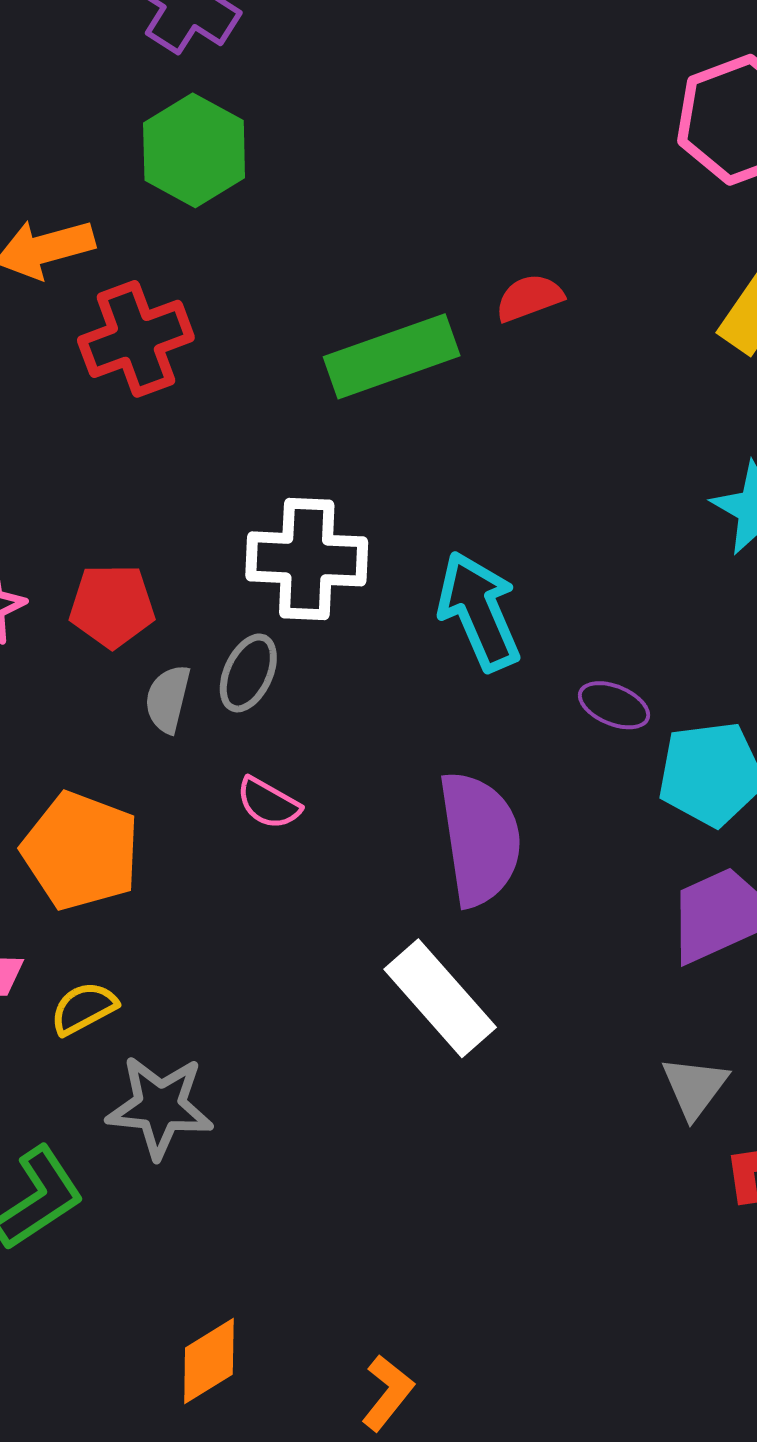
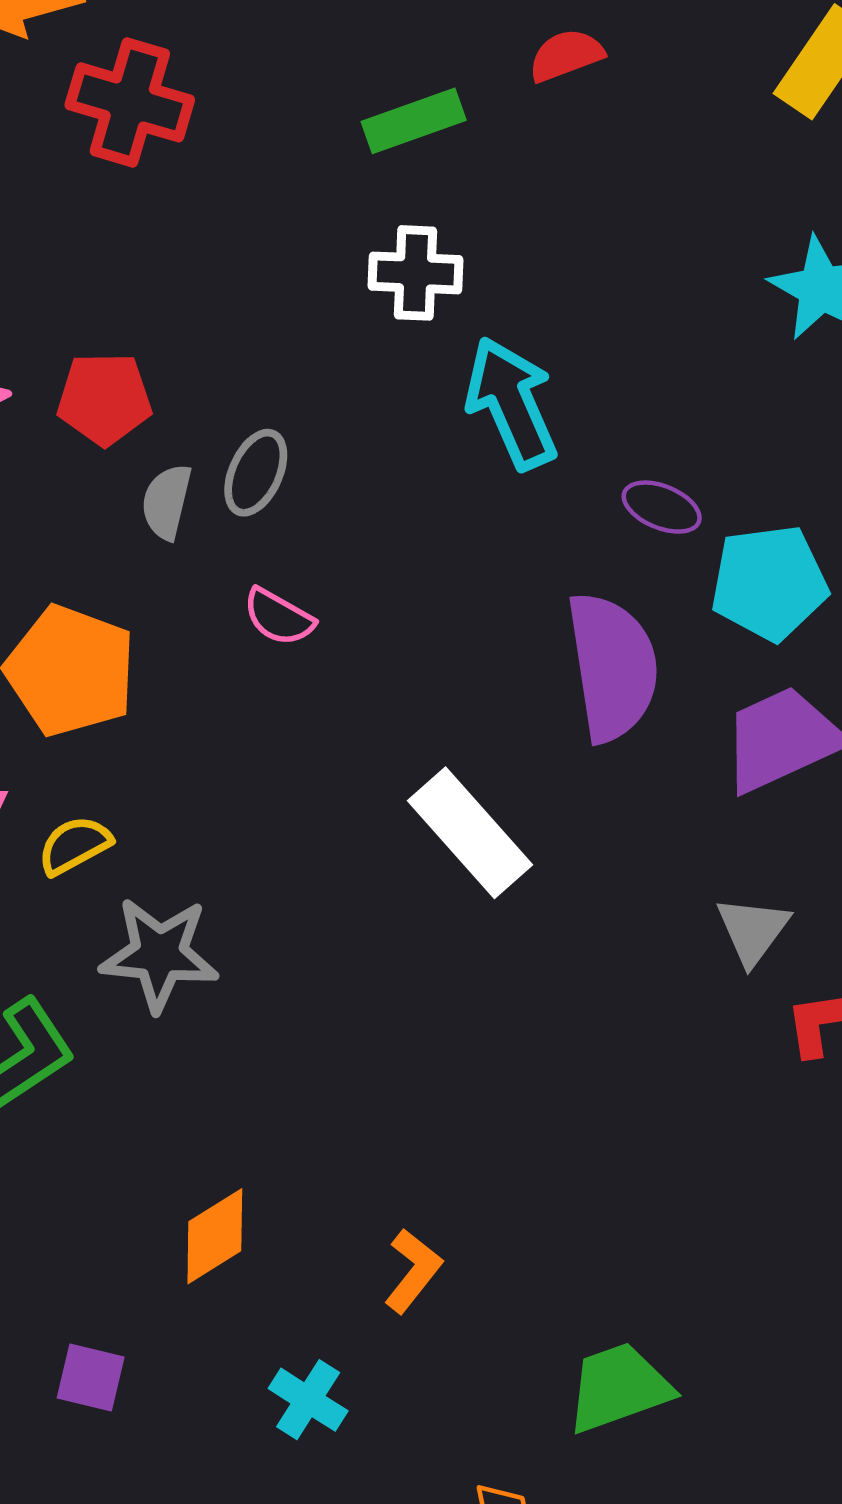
red cross: (136, 339) -> (130, 102), turned 37
green rectangle: (392, 356) -> (414, 121), size x0.7
white cross: (307, 559) -> (416, 273), moved, size x0.7
purple semicircle: (480, 839) -> (612, 667), moved

